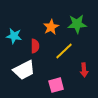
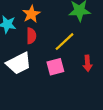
orange star: (51, 27) -> (31, 14), moved
pink square: (56, 85) -> (55, 67), moved

